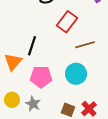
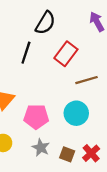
black line: (32, 46) -> (26, 53), moved
gray star: (33, 104) -> (41, 148), moved

